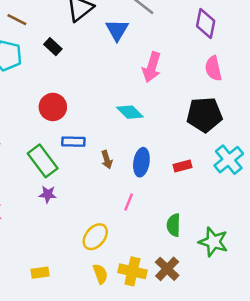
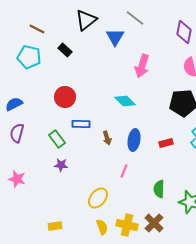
green rectangle: (43, 161) -> (57, 139), size x0.7

